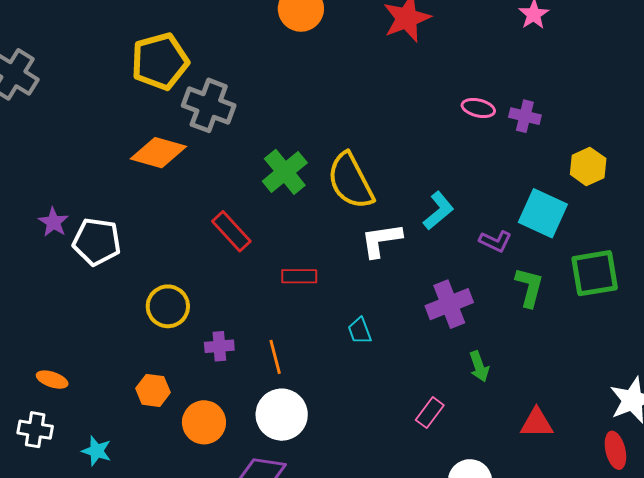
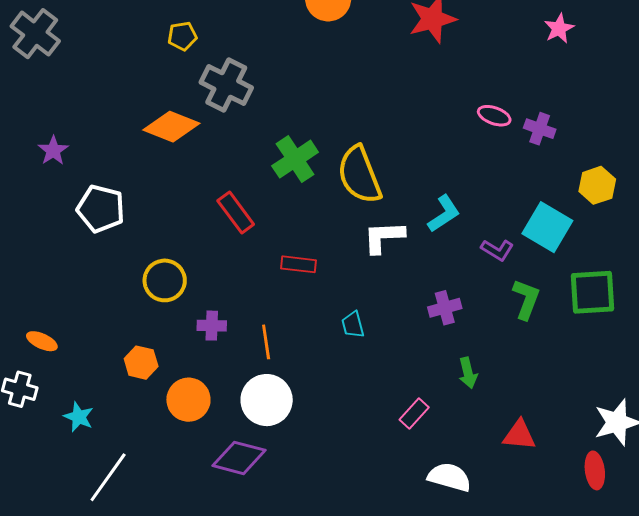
yellow pentagon: (160, 61) -> (182, 36), size x0.5
purple star: (53, 222) -> (53, 151), moved
purple cross: (449, 304) -> (445, 308), size x0.7

